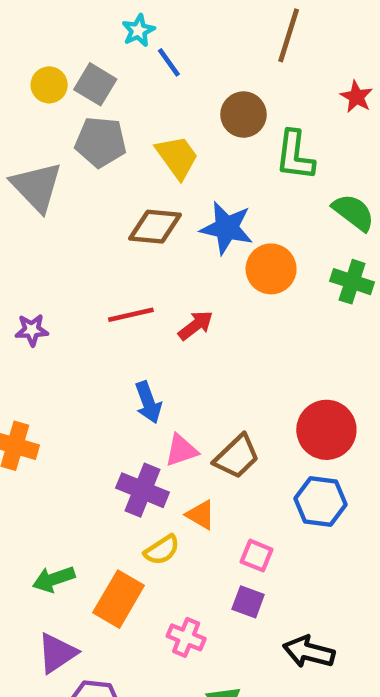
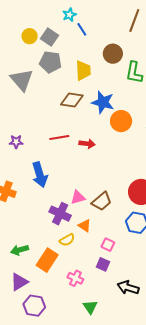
yellow trapezoid: (177, 157) -> (83, 70), turned 30
red arrow: (196, 325) -> (87, 144), turned 42
blue arrow: (148, 402) -> (40, 175), moved, size x1.4

